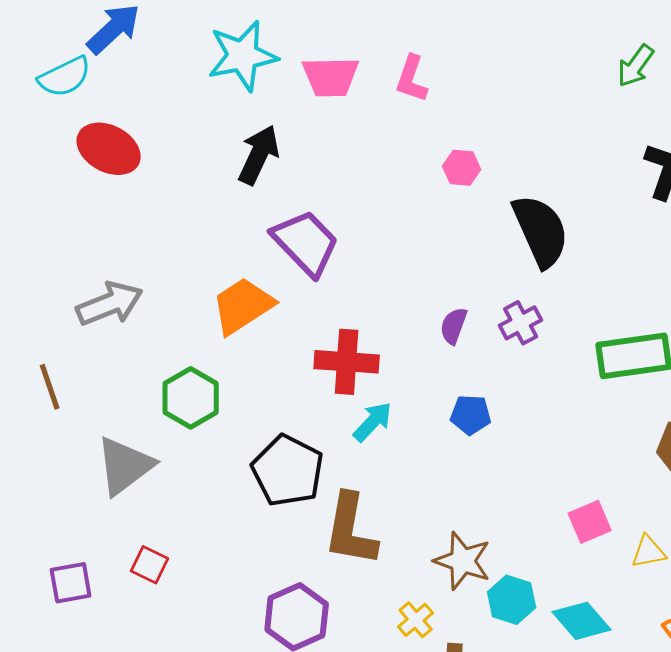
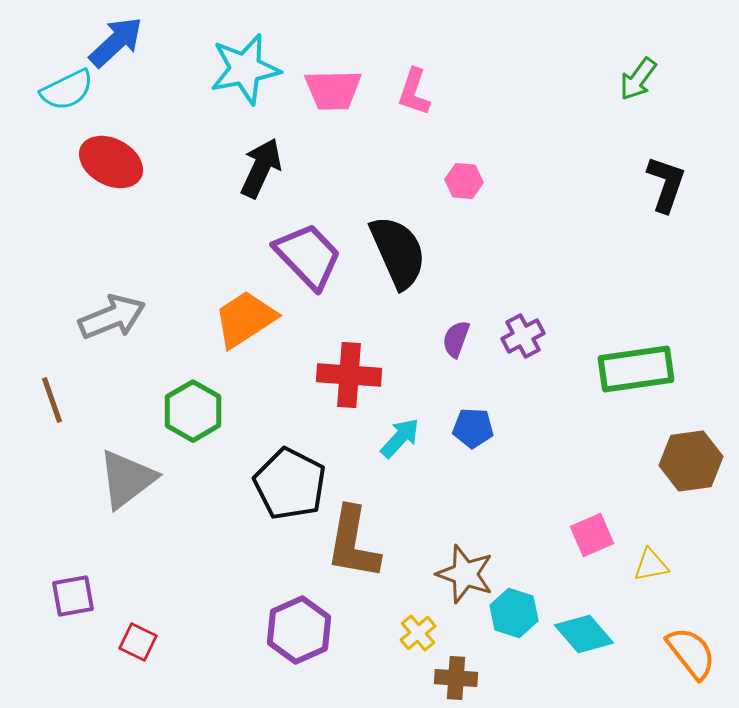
black semicircle: (541, 231) -> (398, 252), moved
cyan arrow: (373, 422) -> (400, 438), moved
red square: (150, 565) -> (138, 642), moved

